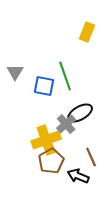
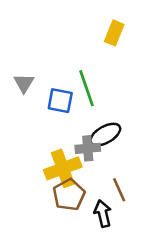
gray cross: (66, 124) -> (88, 148), turned 36
black arrow: (78, 176) -> (103, 214), turned 55

